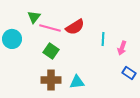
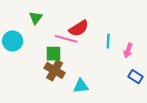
pink line: (50, 28) -> (66, 39), moved
green square: (51, 51) -> (54, 54), turned -35
brown cross: (51, 80) -> (55, 70), moved, turned 30

